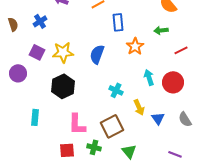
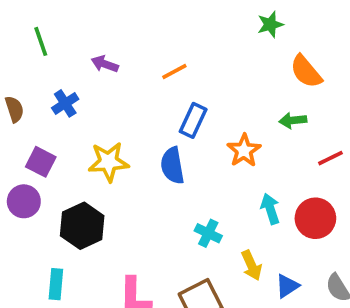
blue rectangle: (118, 22) -> (193, 120), moved, turned 30
purple square: (37, 52) -> (41, 162), moved
blue semicircle: (97, 54) -> (172, 166), turned -30
black hexagon: (63, 86) -> (82, 226), moved
blue triangle: (158, 118) -> (287, 286), turned 32

